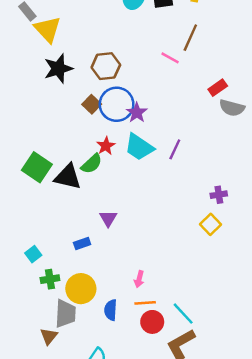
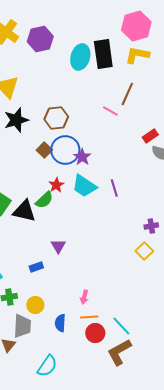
purple line: (175, 149) -> (114, 188), turned -42
yellow circle: (81, 289) -> (35, 305), size x0.7

